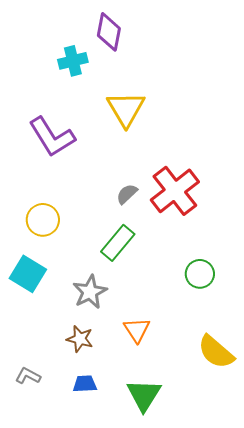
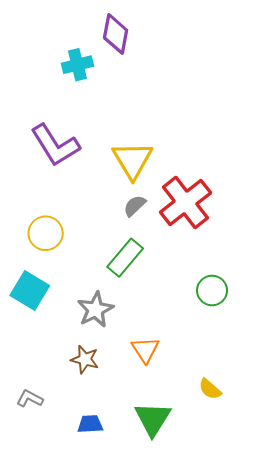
yellow triangle: (126, 109) -> (133, 160), moved
yellow semicircle: (216, 352) -> (210, 389), moved, size x0.6
blue trapezoid: (85, 384) -> (90, 424), moved

